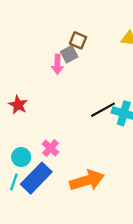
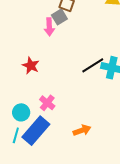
red star: (18, 105) -> (31, 66), moved
orange arrow: (87, 180) -> (82, 130), size x0.6

